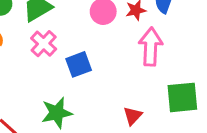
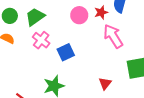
pink arrow: (151, 47) -> (113, 36), turned -30

